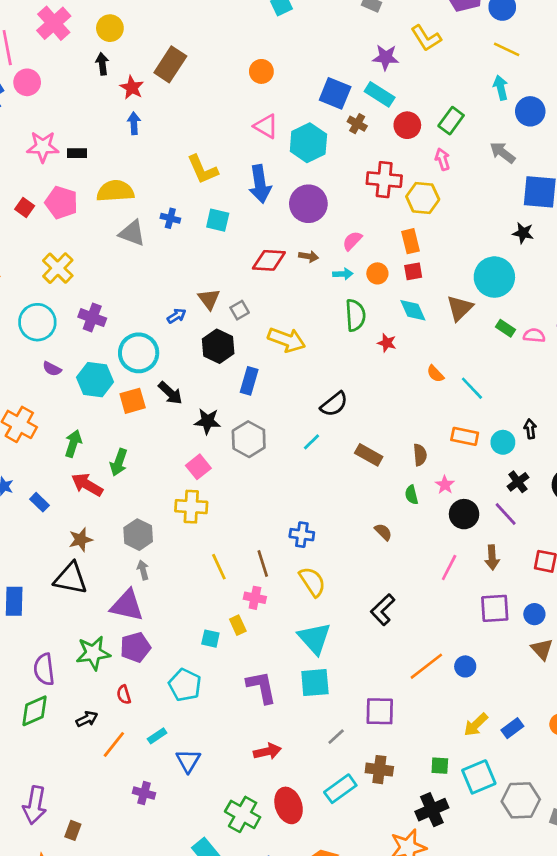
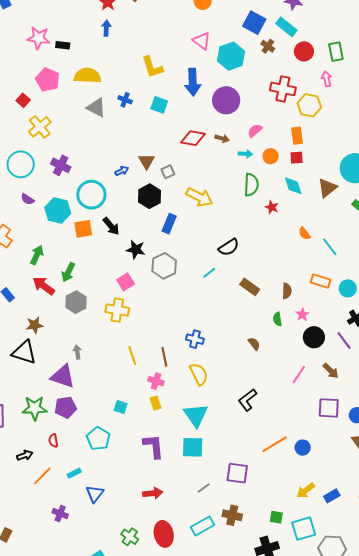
green rectangle: (451, 121) -> (336, 52), turned -54
red square: (25, 207) -> (23, 100), moved
gray hexagon: (138, 535) -> (76, 302), moved
brown arrow: (492, 557) -> (331, 371), turned -48
yellow rectangle: (238, 625) -> (155, 403), moved
green cross: (243, 814) -> (130, 537), size x0.7

